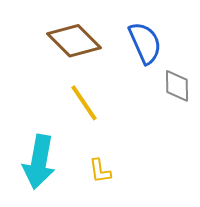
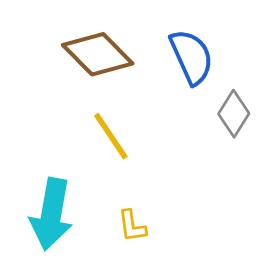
gray diamond: (177, 86) -> (234, 114), turned 32

